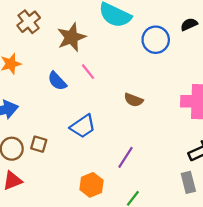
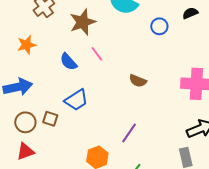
blue circle: (156, 40) -> (159, 26), size x0.7
blue trapezoid: (83, 126) -> (76, 100), moved

